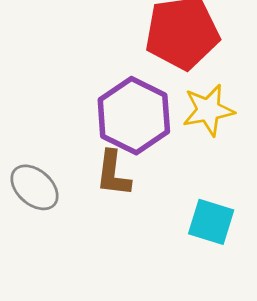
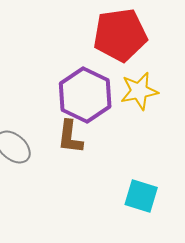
cyan square: (211, 222) -> (141, 196), moved

